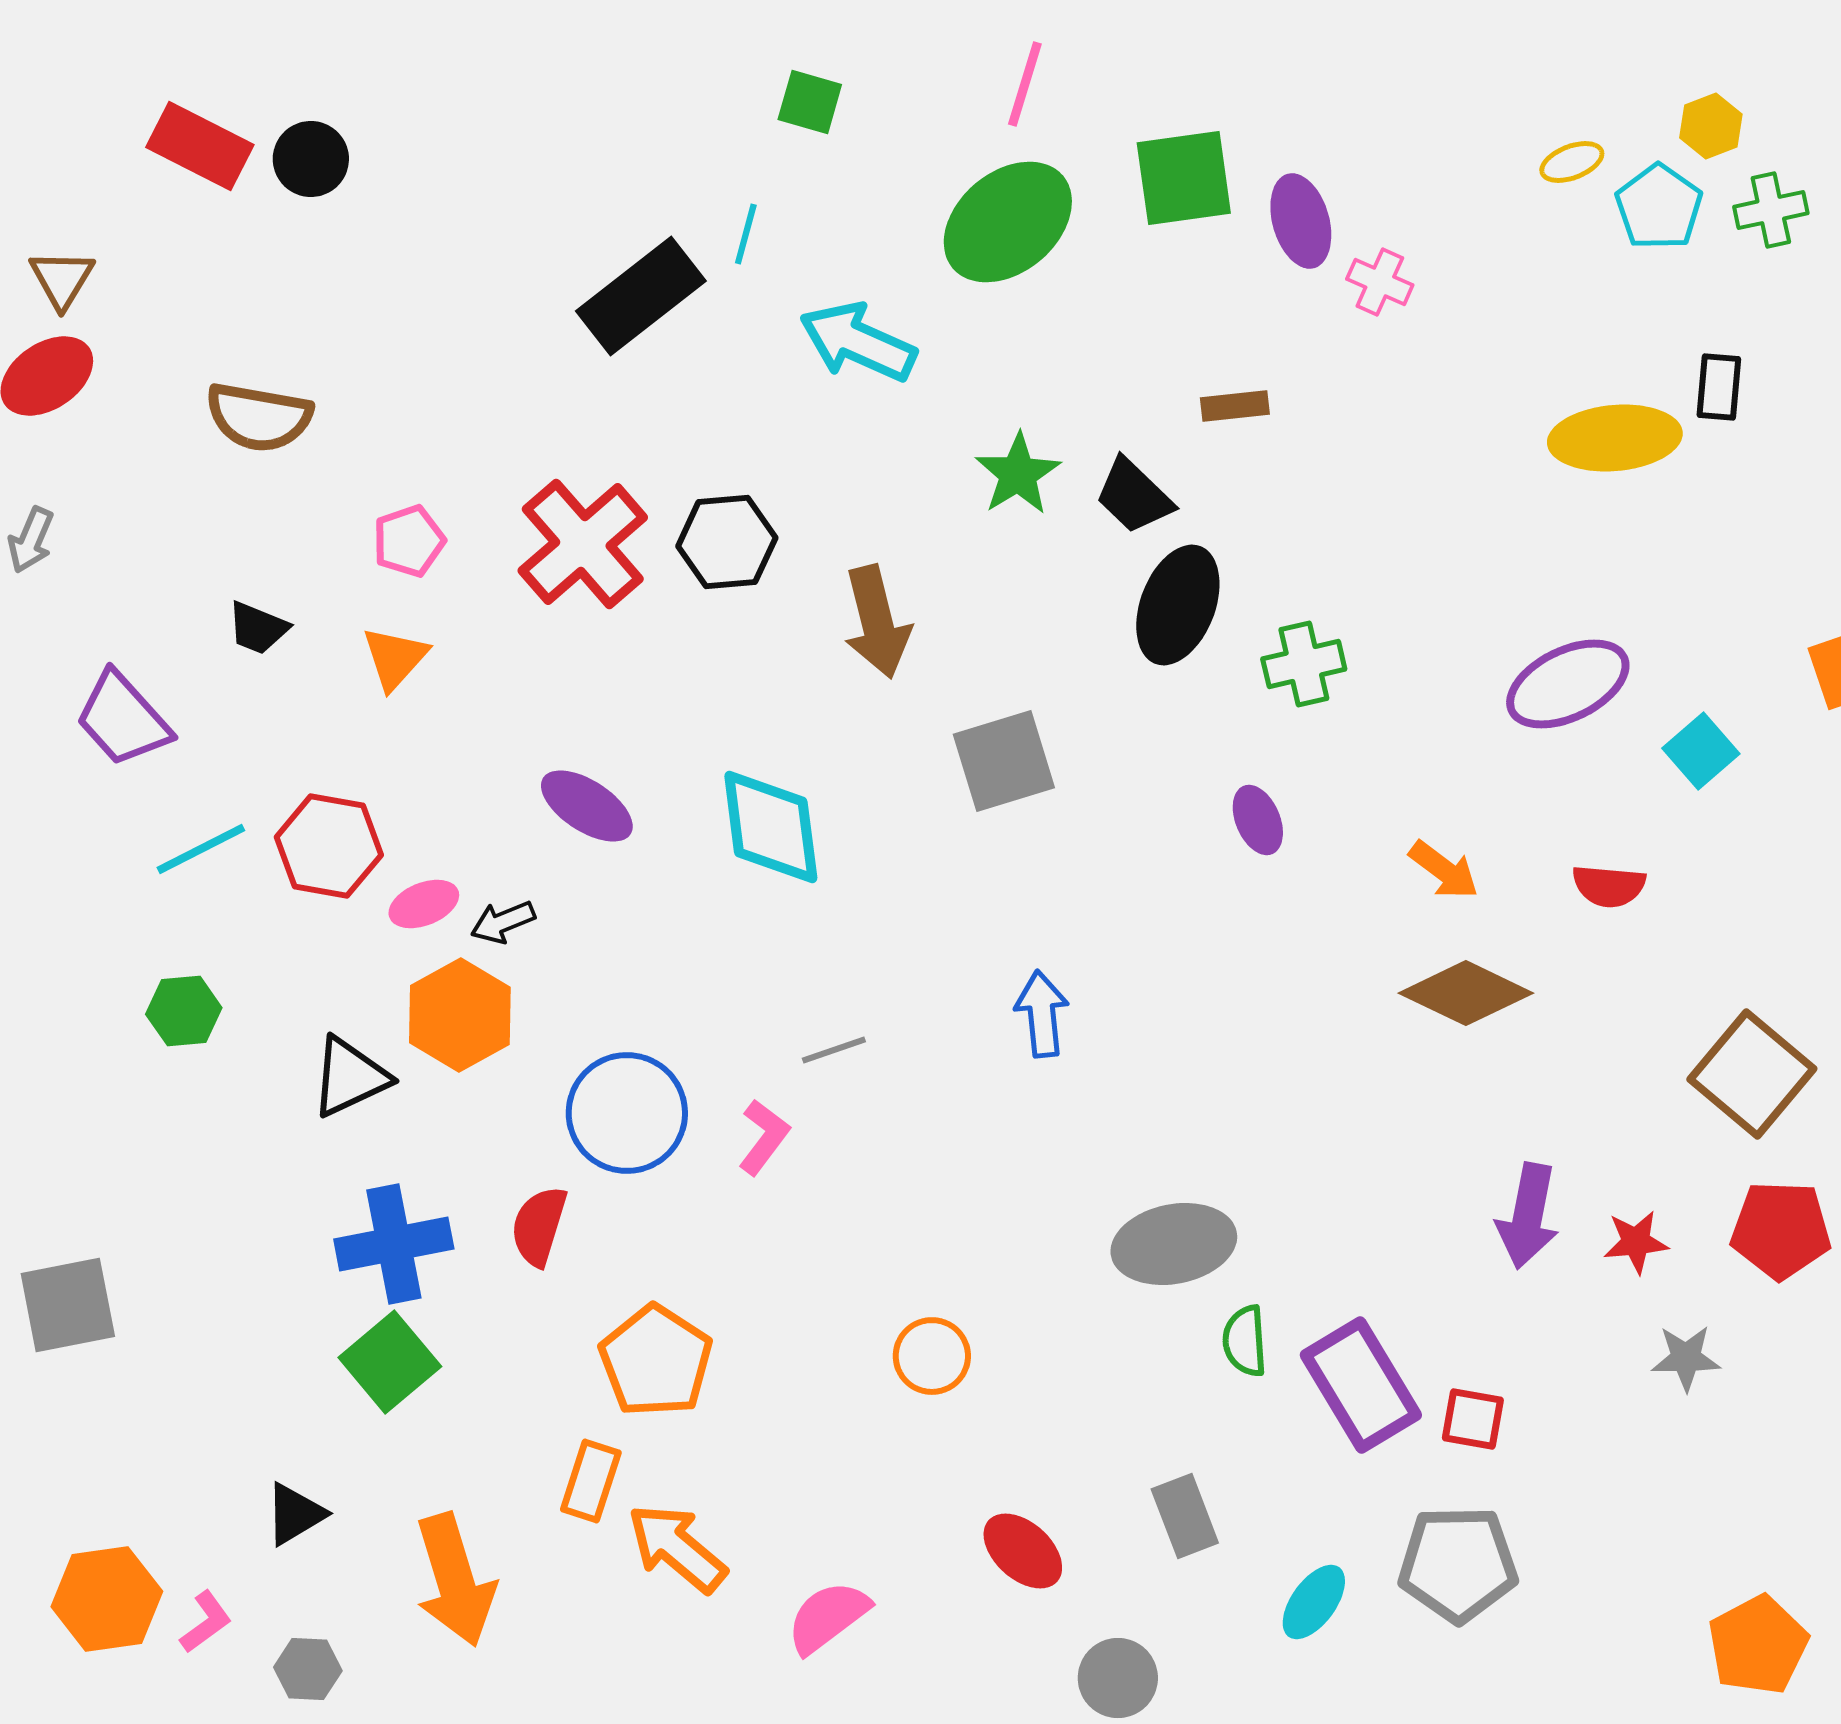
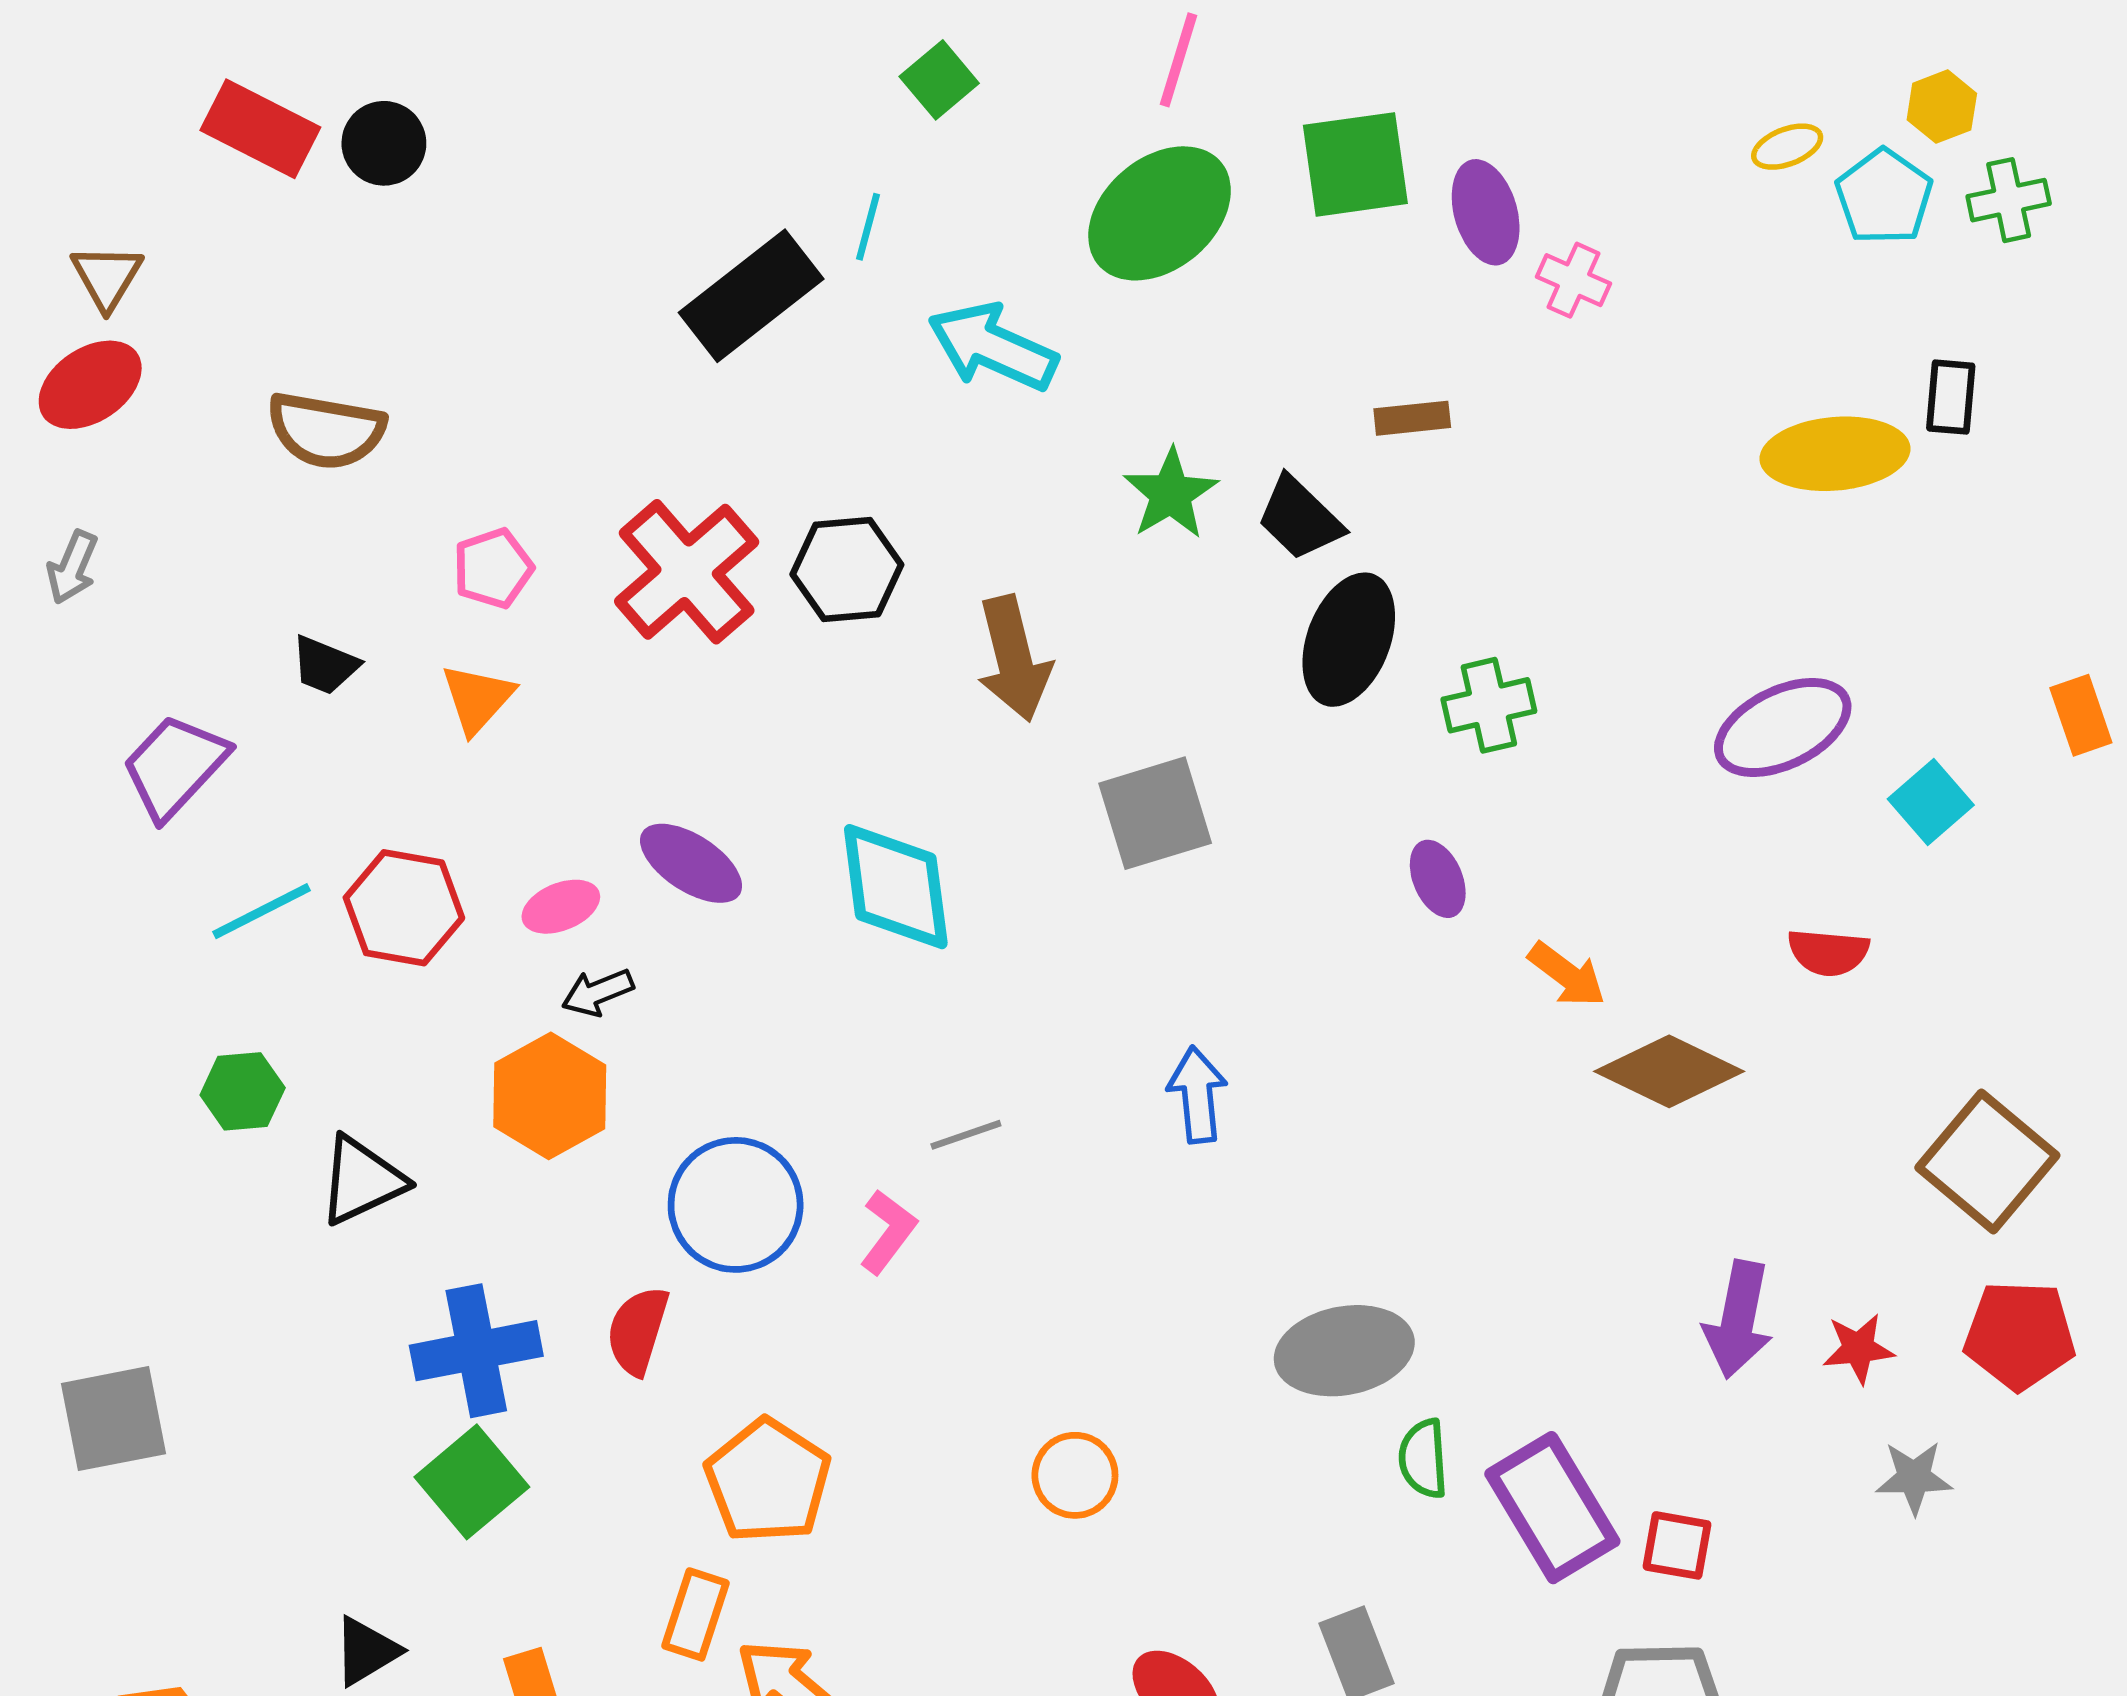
green square: (810, 102) -> (939, 80), turned 34
purple trapezoid: (123, 719) -> (175, 766), turned 85
orange arrow: (1444, 870) -> (1567, 975), moved
pink ellipse: (424, 904) -> (561, 907), moved
black triangle: (350, 1077) -> (362, 1180), moved

